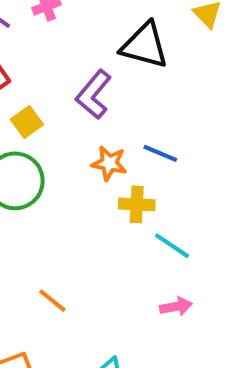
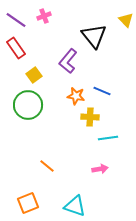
black triangle: (145, 45) -> (94, 36), turned 36
cyan line: (172, 246) -> (108, 138), turned -42
pink arrow: (176, 306) -> (100, 169), moved

